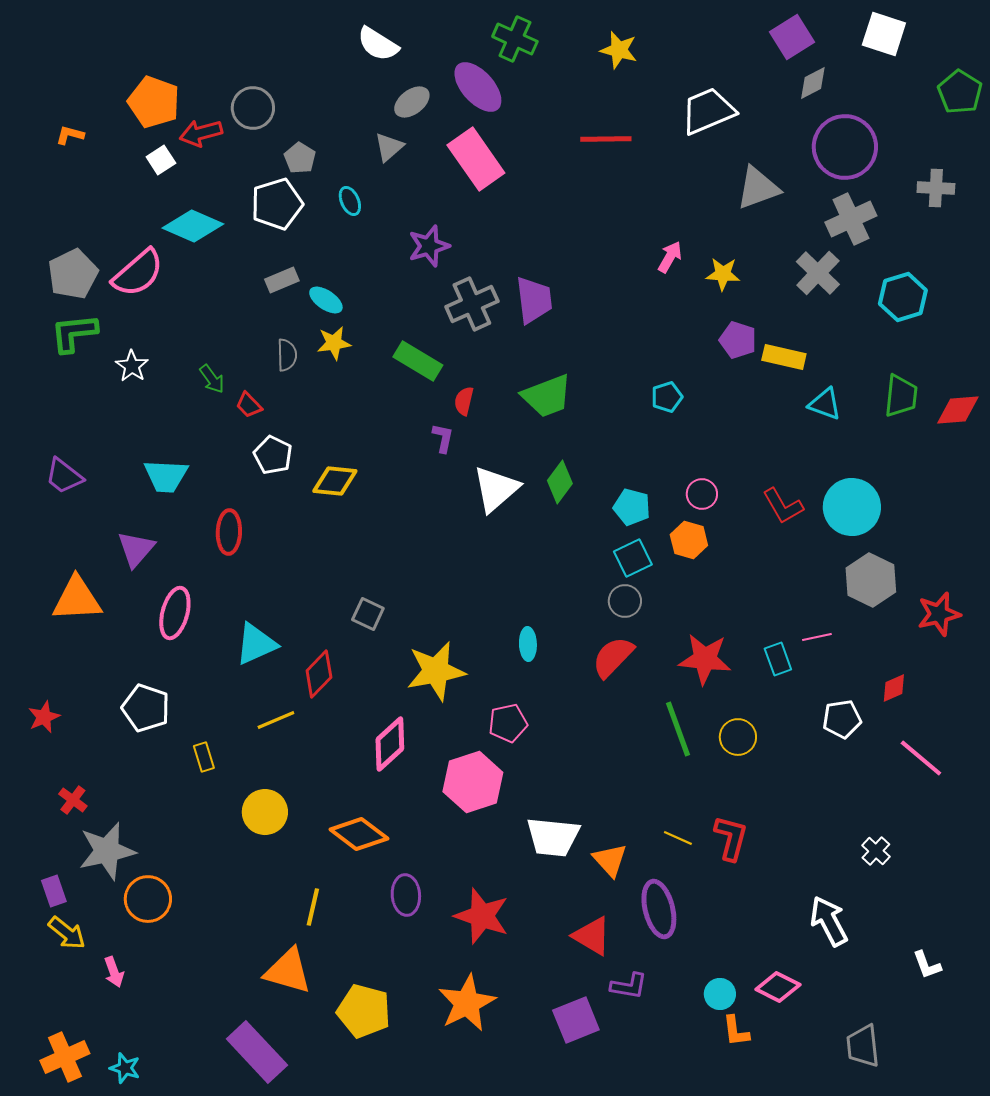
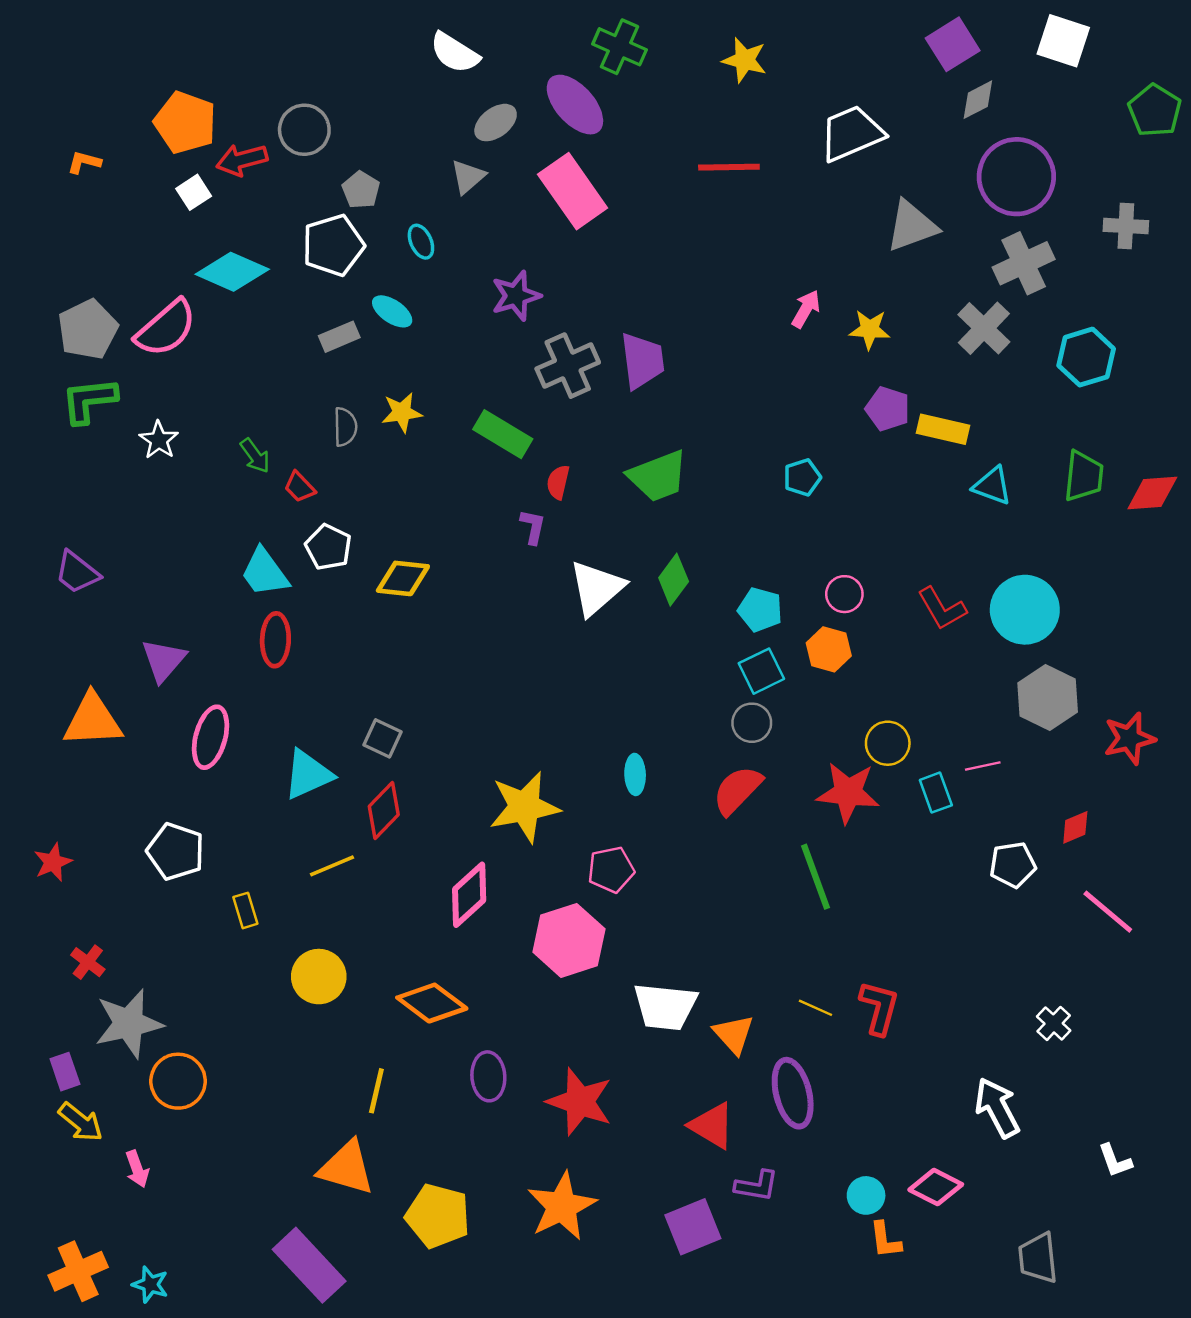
cyan ellipse: (326, 300) -> (392, 311), moved
cyan trapezoid: (166, 476) -> (265, 572), moved, turned 51
gray square: (368, 614) -> (382, 738), moved
yellow circle: (738, 737) -> (888, 743), moved

